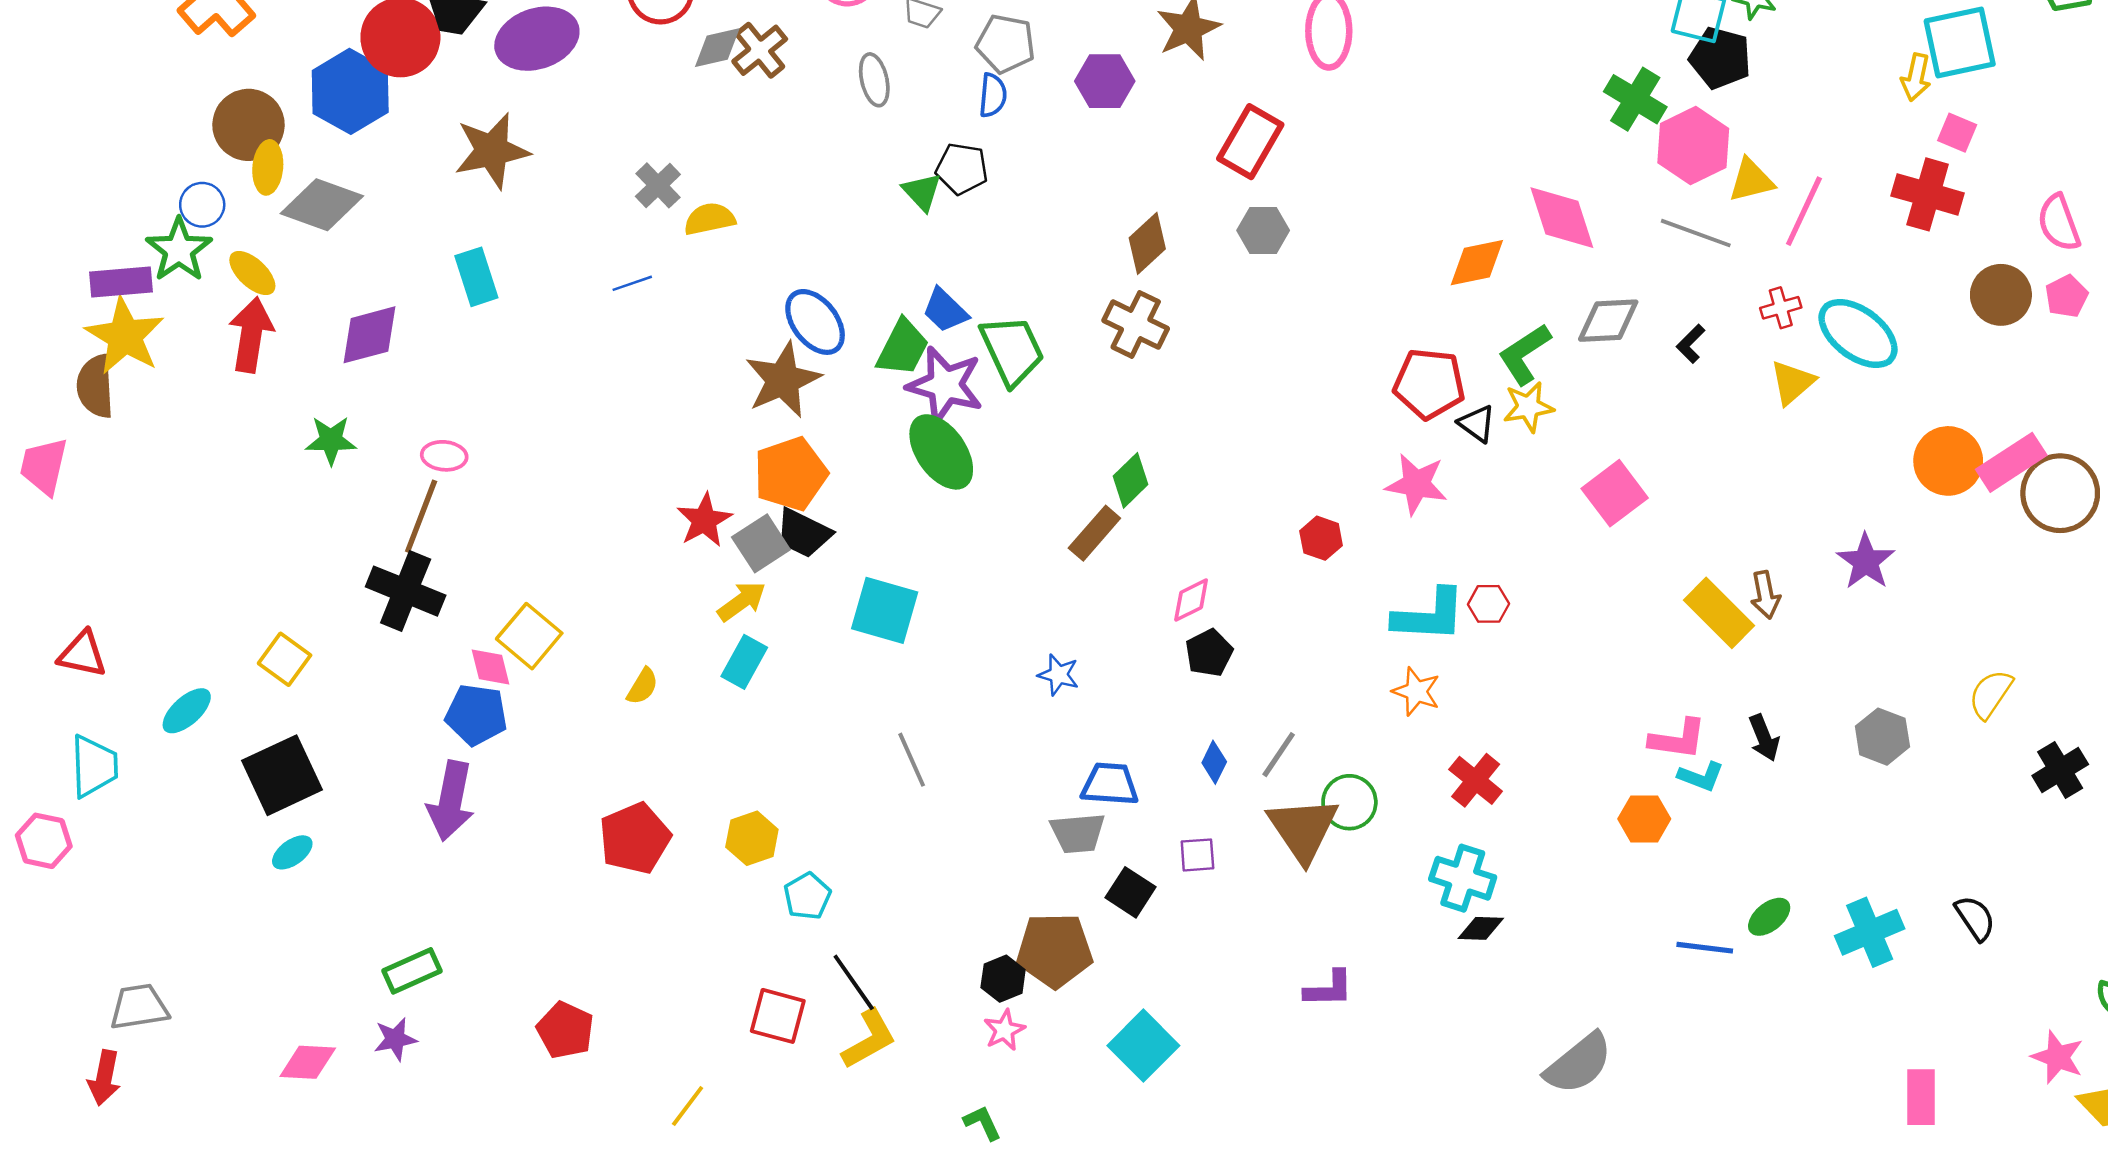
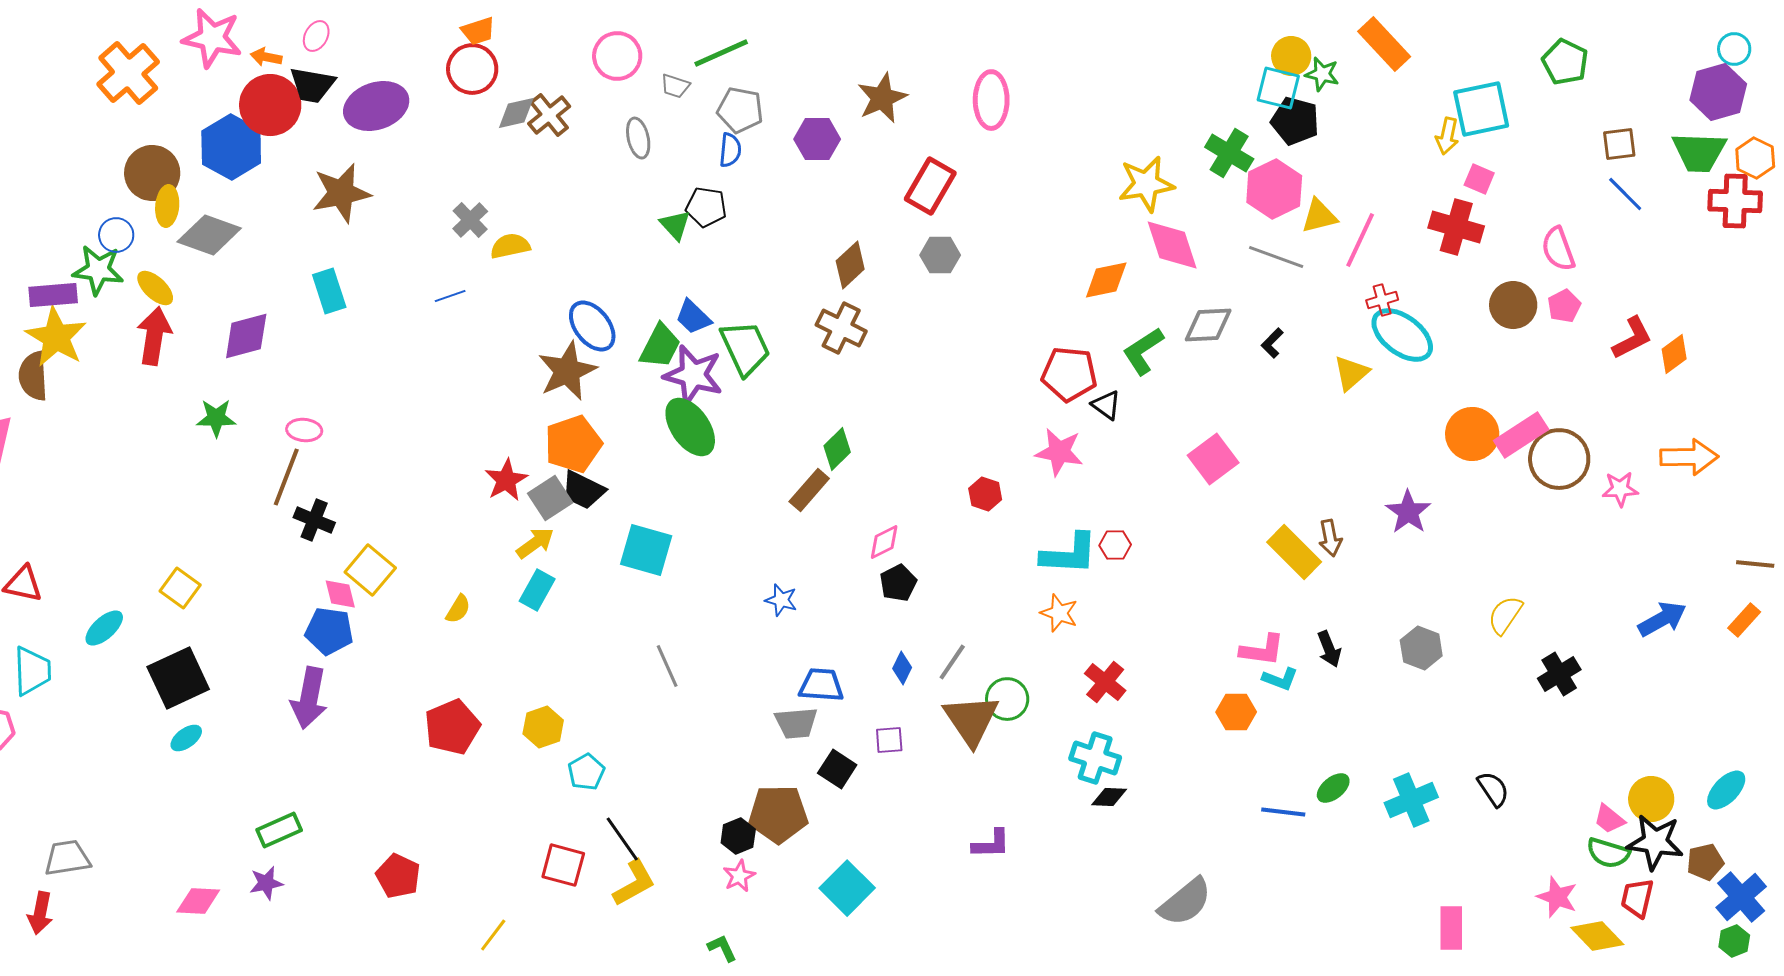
green star: (179, 250) -> (98, 270), turned -30
red cross: (1781, 308) -> (1382, 300), moved
yellow star: (1528, 407) -> (1146, 184), moved, size x1.4
black cross: (406, 591) -> (314, 520), moved, size x0.7

